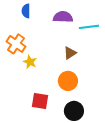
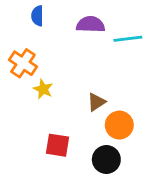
brown triangle: (70, 53) -> (96, 102), moved
orange circle: (68, 81) -> (119, 125), moved

